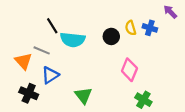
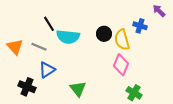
yellow semicircle: (131, 28) -> (122, 40), moved, size x1.5
orange triangle: (23, 61) -> (15, 47), moved

